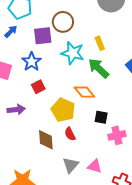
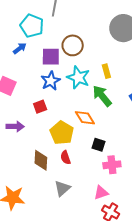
blue star: (32, 62) -> (51, 81), moved
pink triangle: (95, 166) -> (101, 193), moved, turned -42

